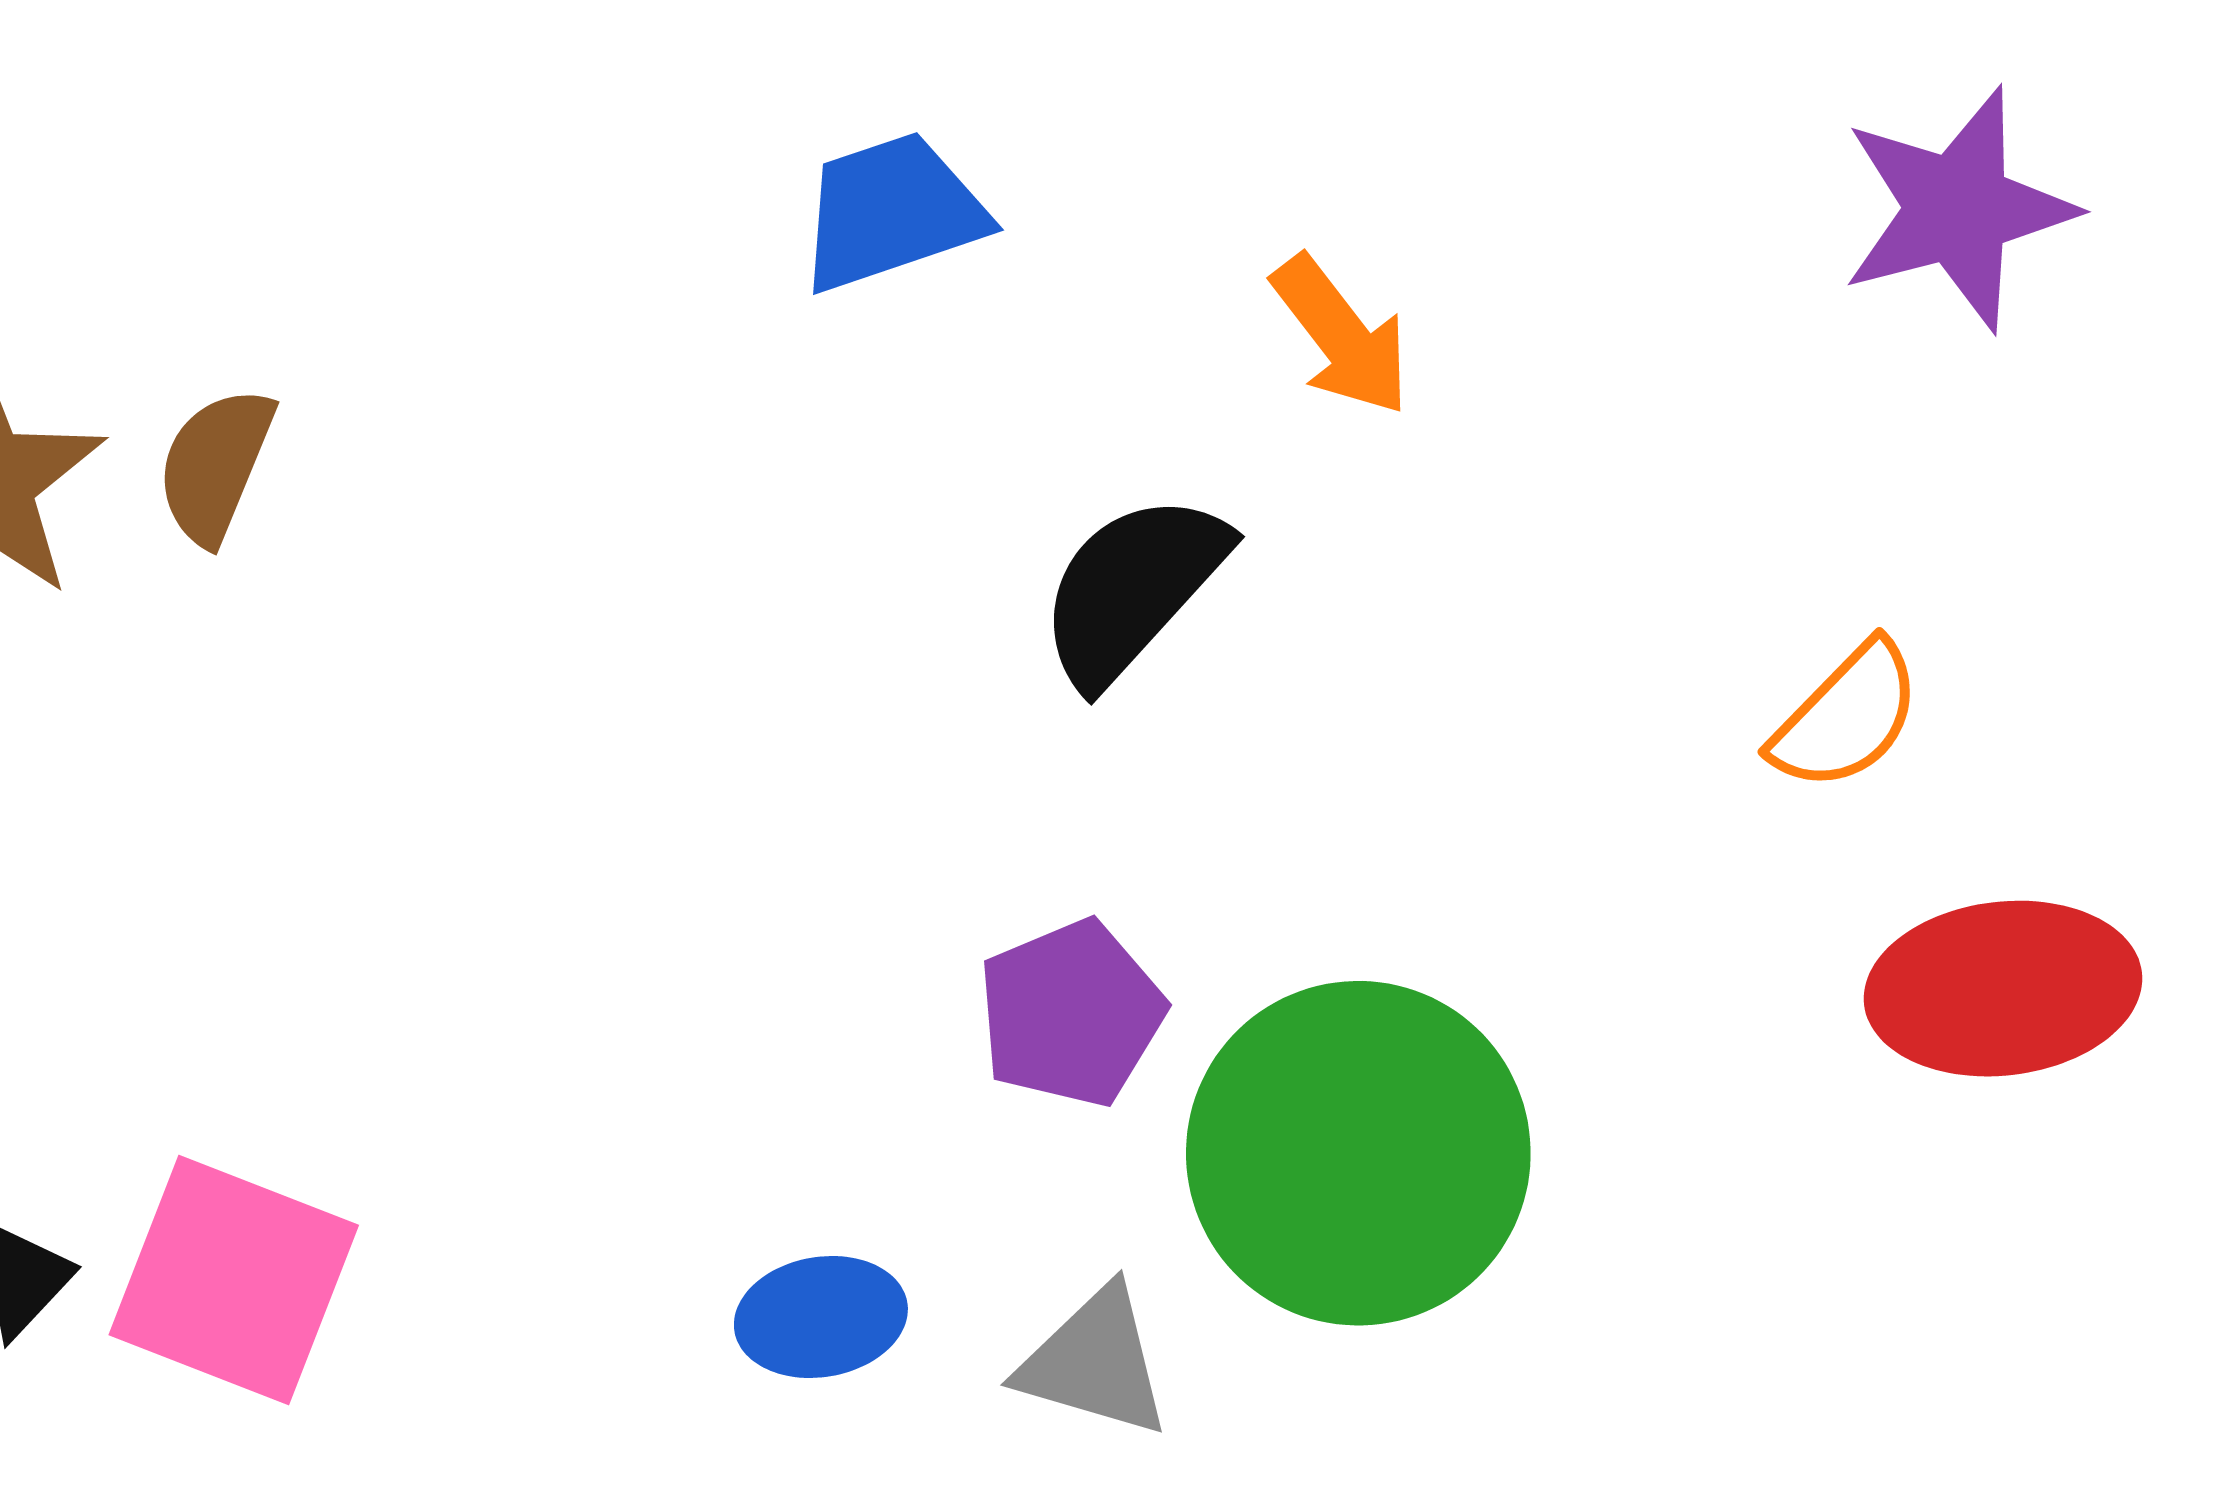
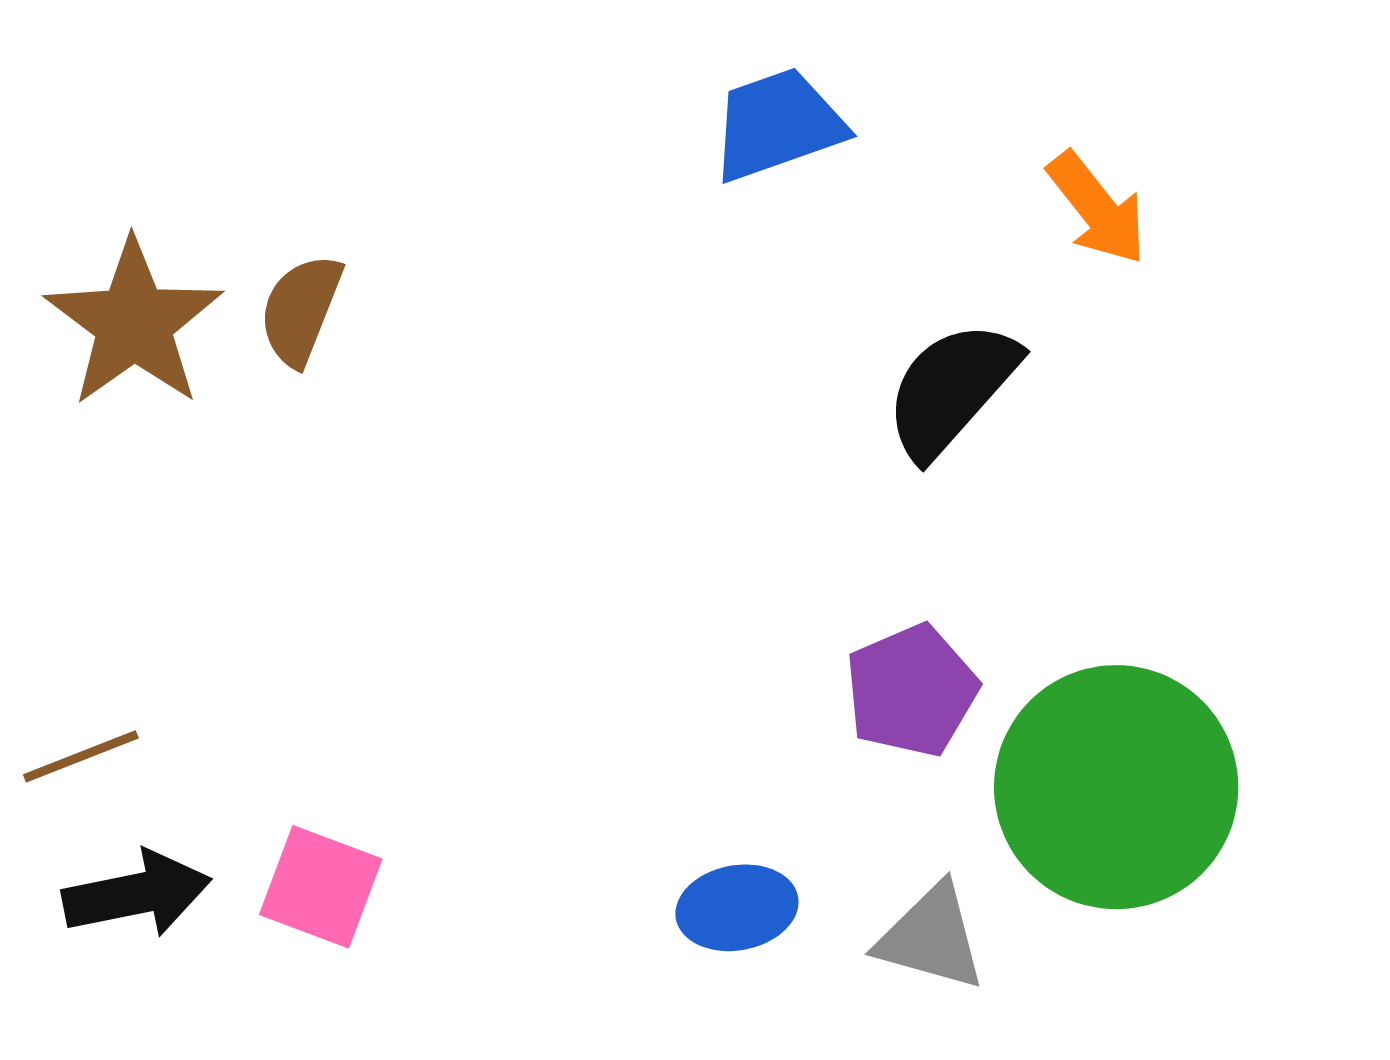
pink square: (234, 1280) -> (321, 887), size x0.7

